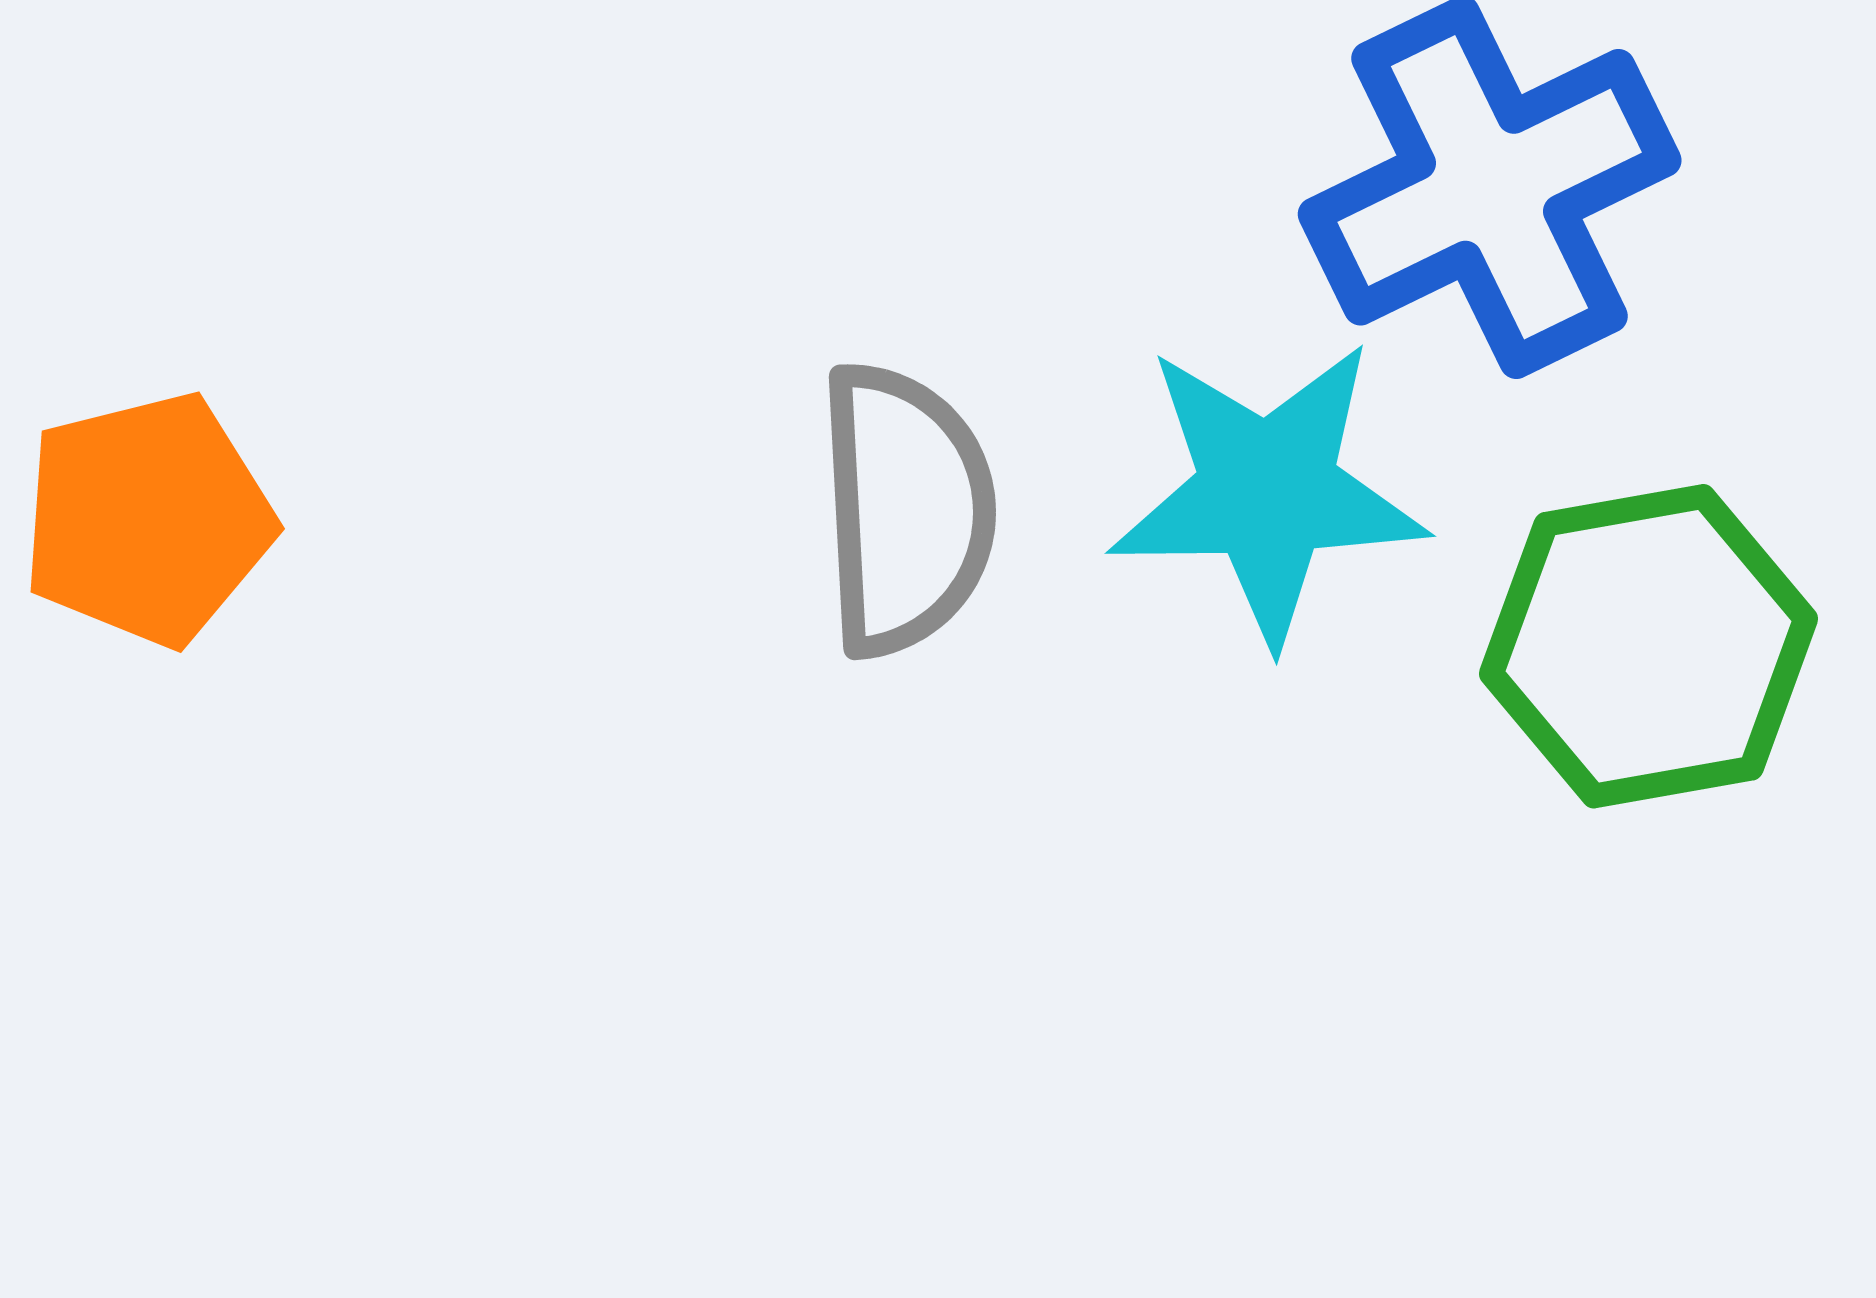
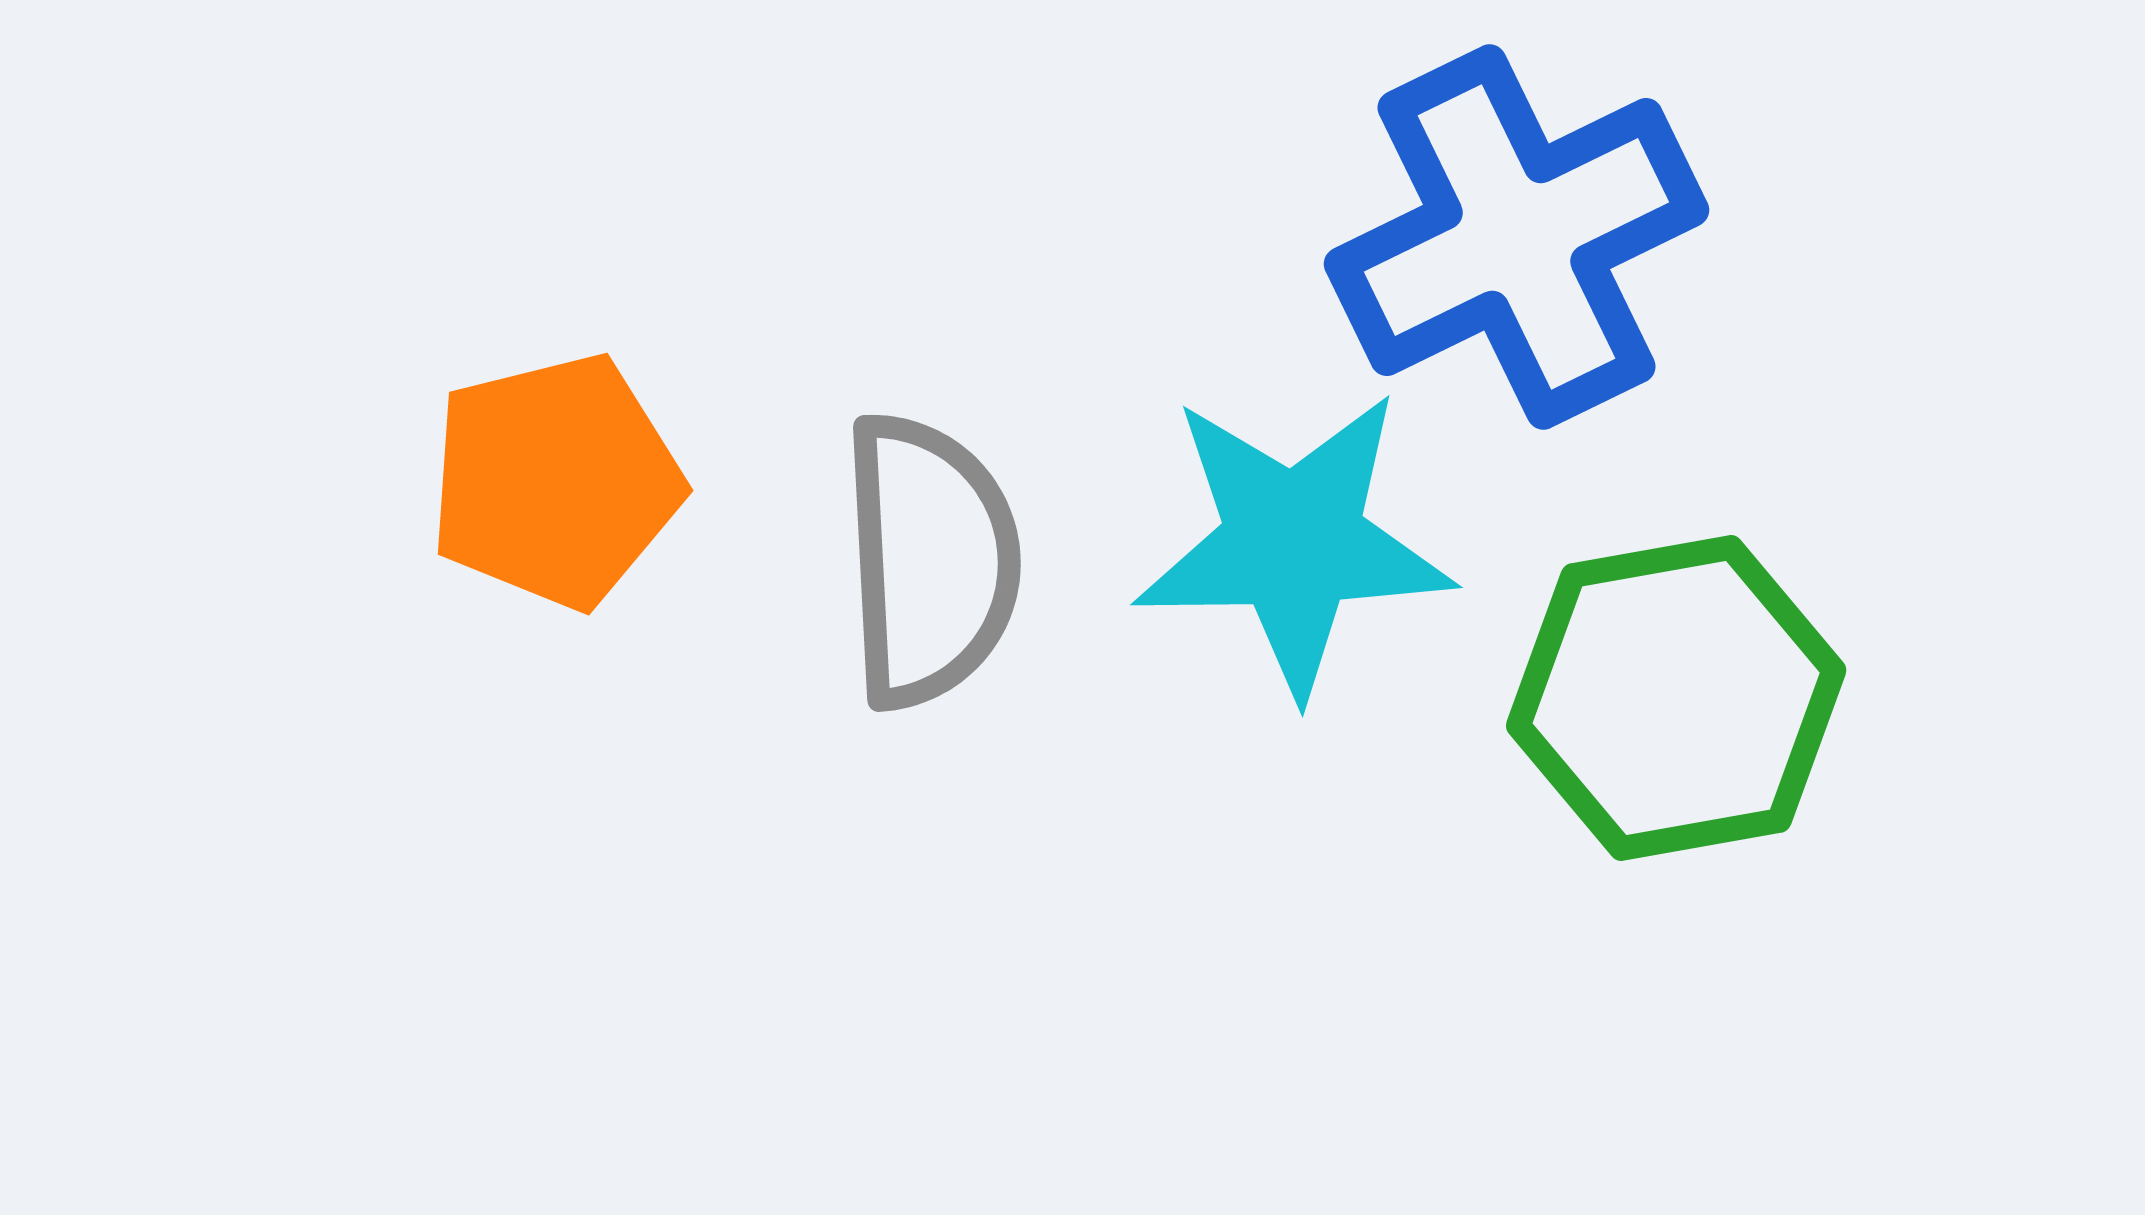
orange pentagon: (148, 519) -> (555, 481), moved

